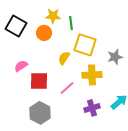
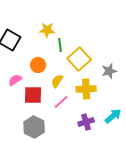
green line: (71, 23) -> (60, 45), moved
orange circle: (44, 33) -> (38, 65), moved
yellow square: (85, 45) -> (79, 59), turned 30
yellow semicircle: (64, 58) -> (57, 81), moved

